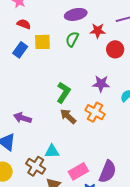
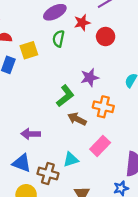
purple star: (101, 84) -> (90, 77), moved
green L-shape: (63, 92) -> (65, 96), turned 35
brown cross: (36, 166) -> (48, 174), moved
pink rectangle: (78, 171) -> (100, 146), moved

